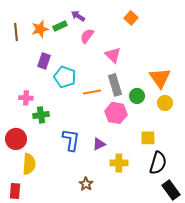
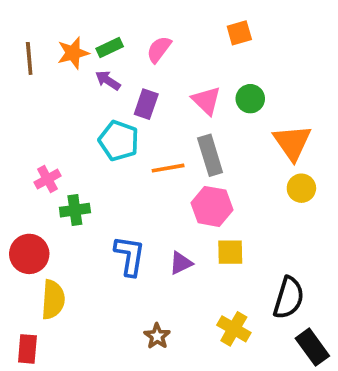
purple arrow: (78, 16) -> (108, 80), moved
orange square: (131, 18) -> (239, 33), turned 32
pink semicircle: (87, 36) -> (159, 49), moved
purple rectangle: (44, 61) -> (146, 104), moved
green circle: (137, 96) -> (250, 99), moved
pink cross: (26, 98) -> (47, 179), turned -32
yellow square: (148, 138) -> (230, 252), moved
yellow cross: (119, 163) -> (234, 329), moved, turned 30

